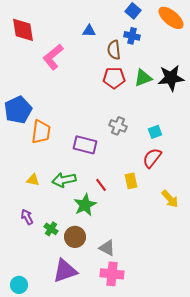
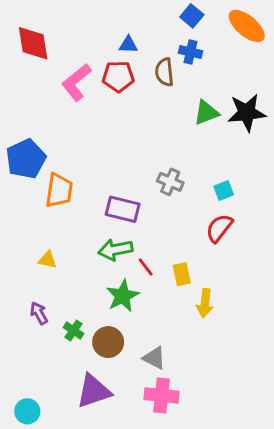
red pentagon: (114, 78) -> (118, 76), moved
green arrow: (64, 180) -> (115, 250), moved
yellow rectangle: (131, 181) -> (182, 274), moved
yellow arrow: (170, 199) -> (205, 303), moved, turned 48

